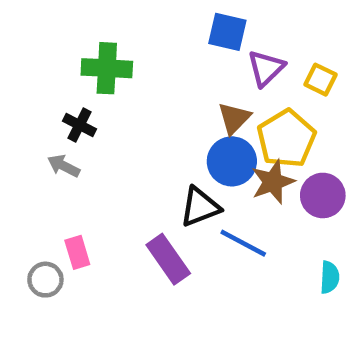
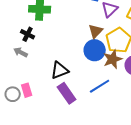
black triangle: (200, 207) -> (60, 70), moved
blue line: (243, 243) -> (100, 86), turned -60
gray circle: (45, 280) -> (13, 94), moved

